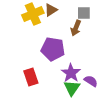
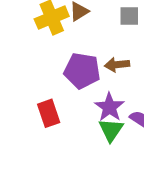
brown arrow: (76, 28) -> (117, 65), moved, turned 63

